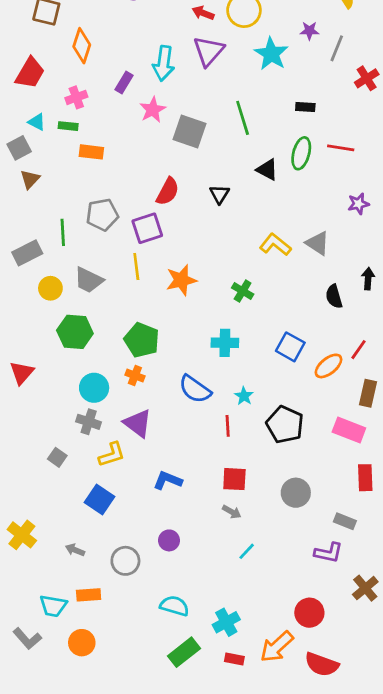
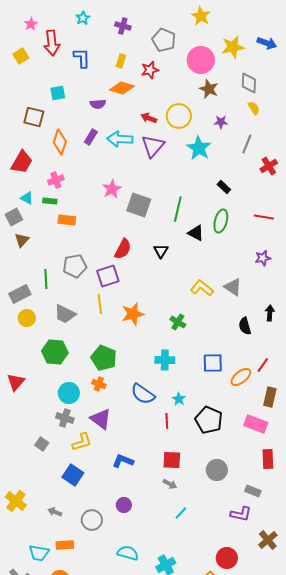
purple star: (309, 31) -> (221, 122), moved
cyan arrow: (164, 63) -> (120, 139), moved, turned 85
purple rectangle: (124, 82) -> (91, 137), moved
black rectangle: (305, 107) -> (224, 187), turned 40
green line: (243, 118) -> (178, 209), moved, turned 30
red line: (341, 148) -> (264, 217), moved
yellow circle: (50, 288) -> (27, 318), moved
blue square: (290, 347) -> (213, 363), turned -30

